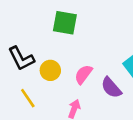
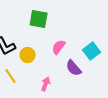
pink semicircle: (83, 74) -> (59, 47), moved

